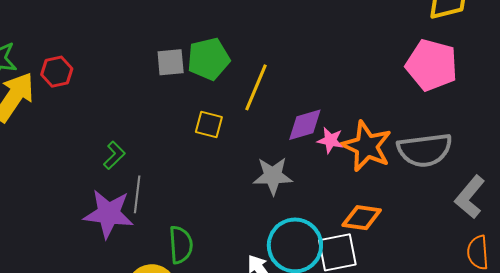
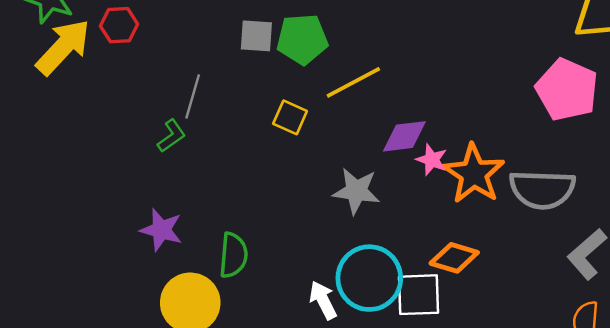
yellow line: (256, 87) -> (353, 82), turned 30
gray line: (137, 194) -> (193, 96), moved
purple star: (109, 214) -> (161, 230), moved, size x0.7

